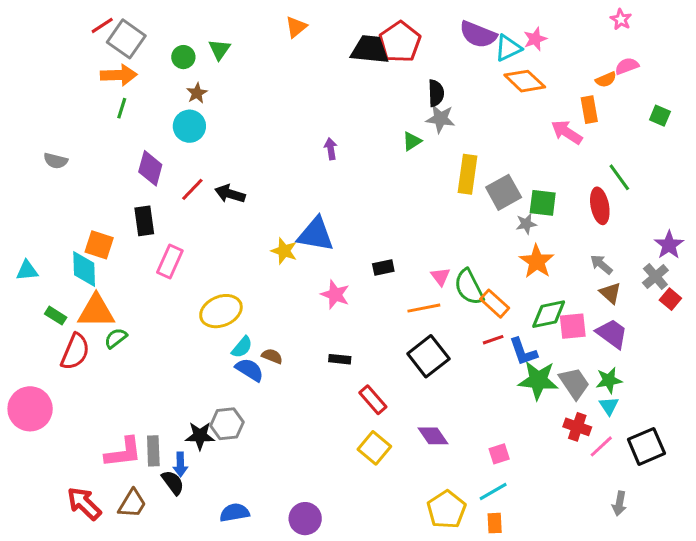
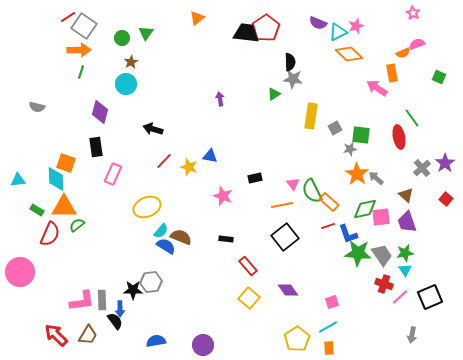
purple semicircle: (478, 34) -> (318, 23), size x0.7
red line: (192, 189) -> (164, 161), moved
gray square: (504, 192) -> (335, 128), size x0.6
blue triangle: (316, 234) -> (210, 156), size x0.6
gray arrow: (601, 264) -> (376, 178), moved
gray cross: (655, 277) -> (422, 168), moved
purple trapezoid: (612, 334) -> (407, 222), turned -145
brown semicircle: (272, 356) -> (181, 237), size x1.5

